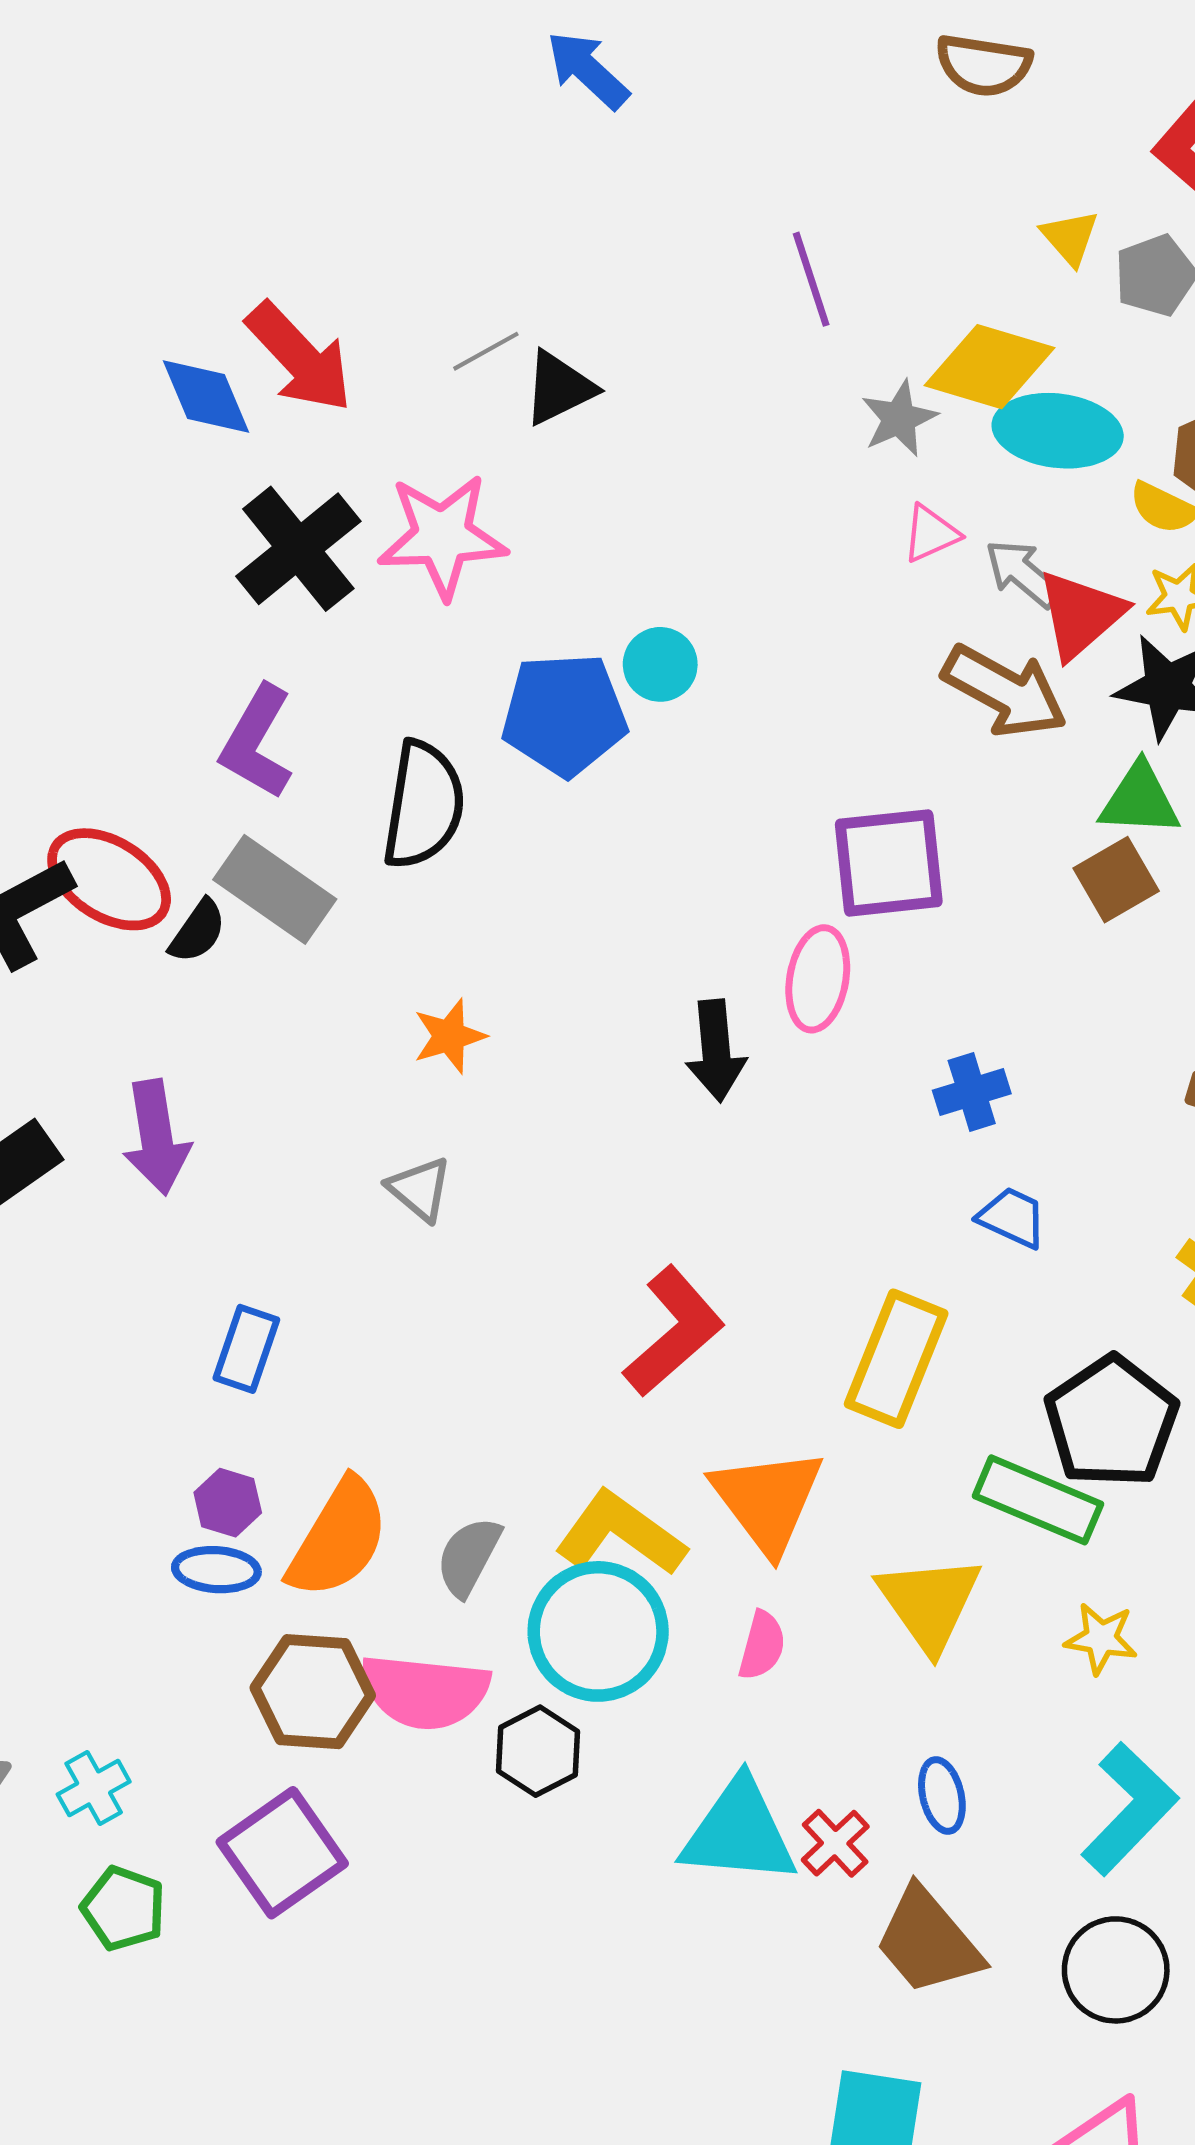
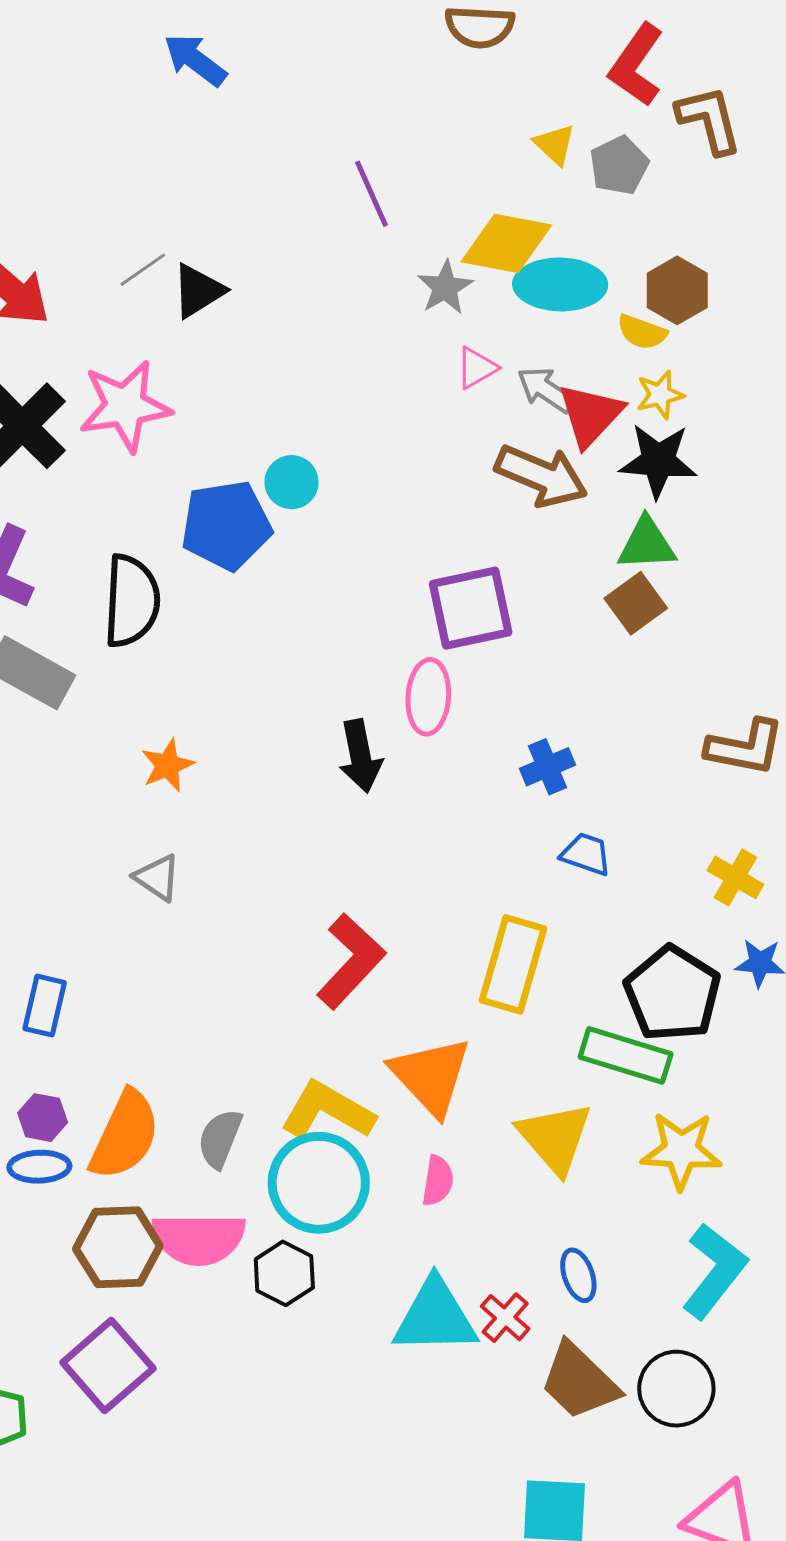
yellow star: (1101, 1639) -> (681, 1150), size x1.5
black circle: (1116, 1970) -> (676, 1389), moved

